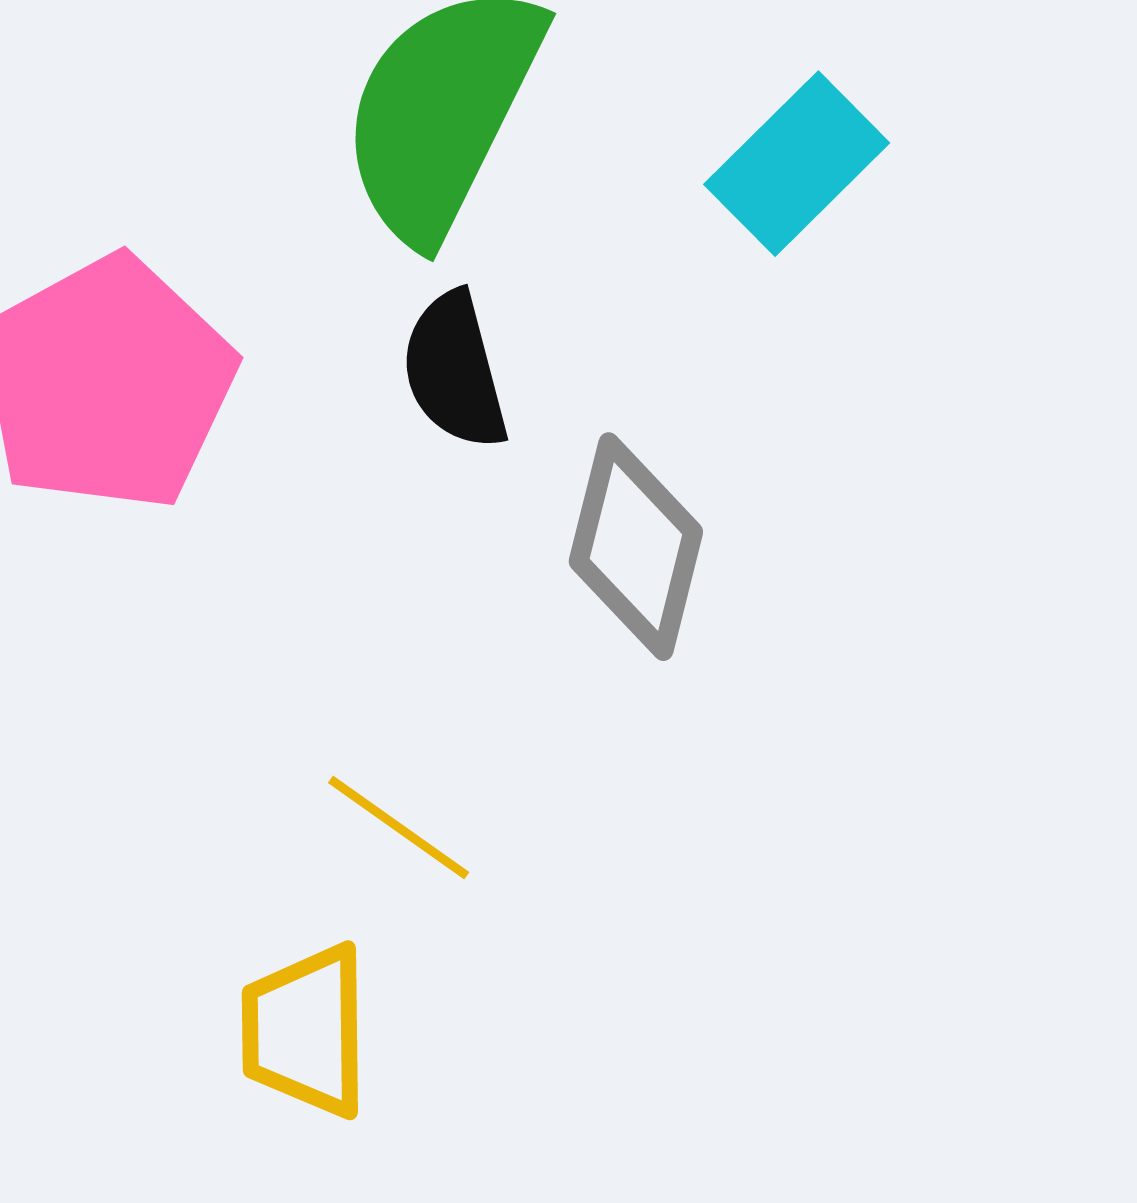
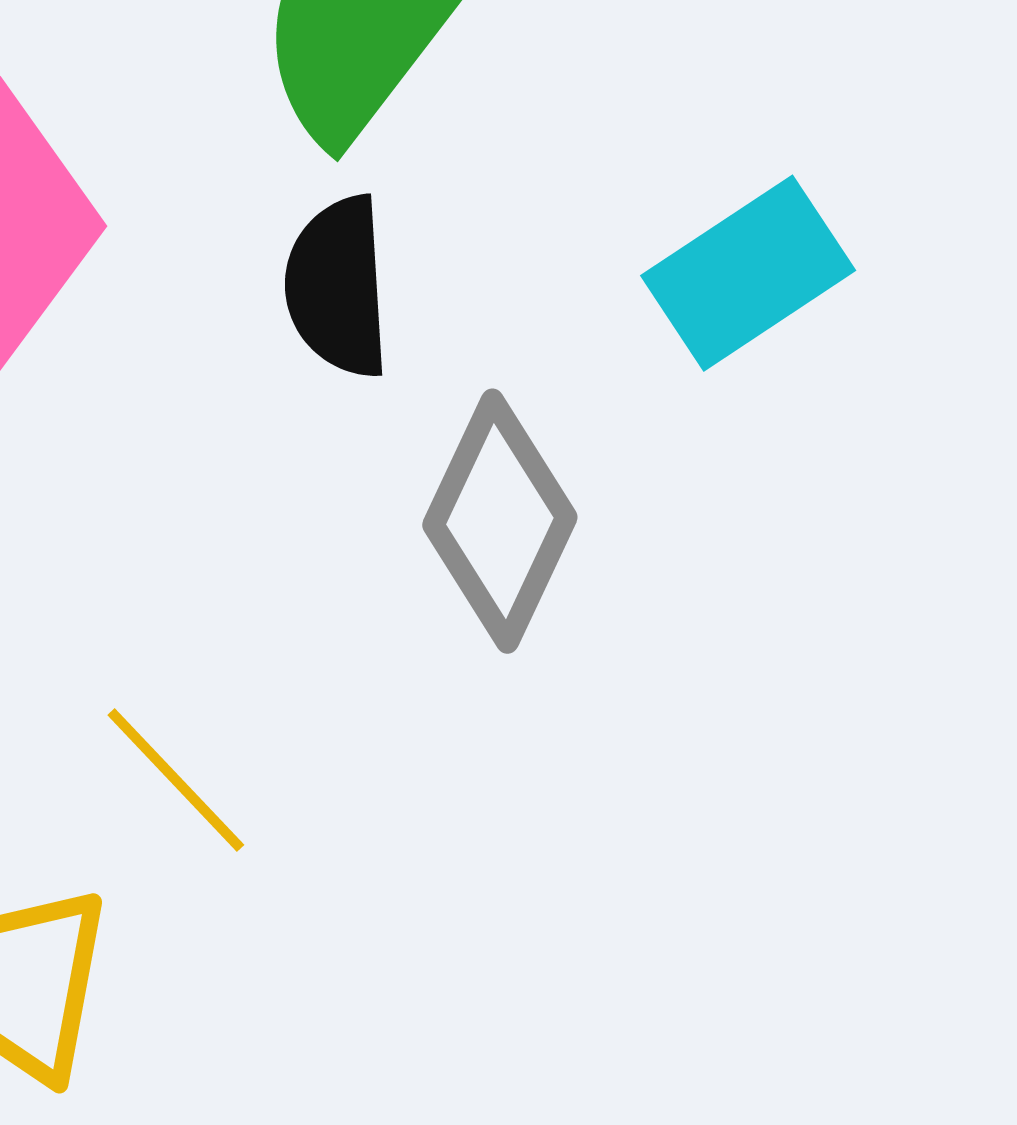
cyan rectangle: (797, 164) -> (748, 273), moved

